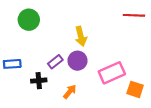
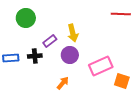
purple rectangle: (55, 62) -> (50, 41), moved
black cross: (39, 81) -> (35, 56), moved

